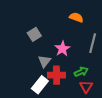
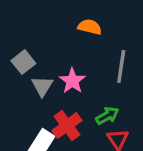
gray triangle: (44, 61) -> (42, 86), moved
red cross: (57, 75) -> (67, 125), turned -30

